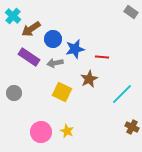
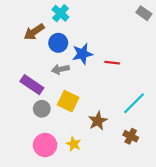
cyan cross: (13, 16) -> (60, 13), moved
purple rectangle: (29, 57) -> (32, 85), moved
brown star: (89, 79) -> (98, 121), moved
gray circle: (14, 93) -> (42, 109), moved
brown cross: (132, 127) -> (131, 136), moved

